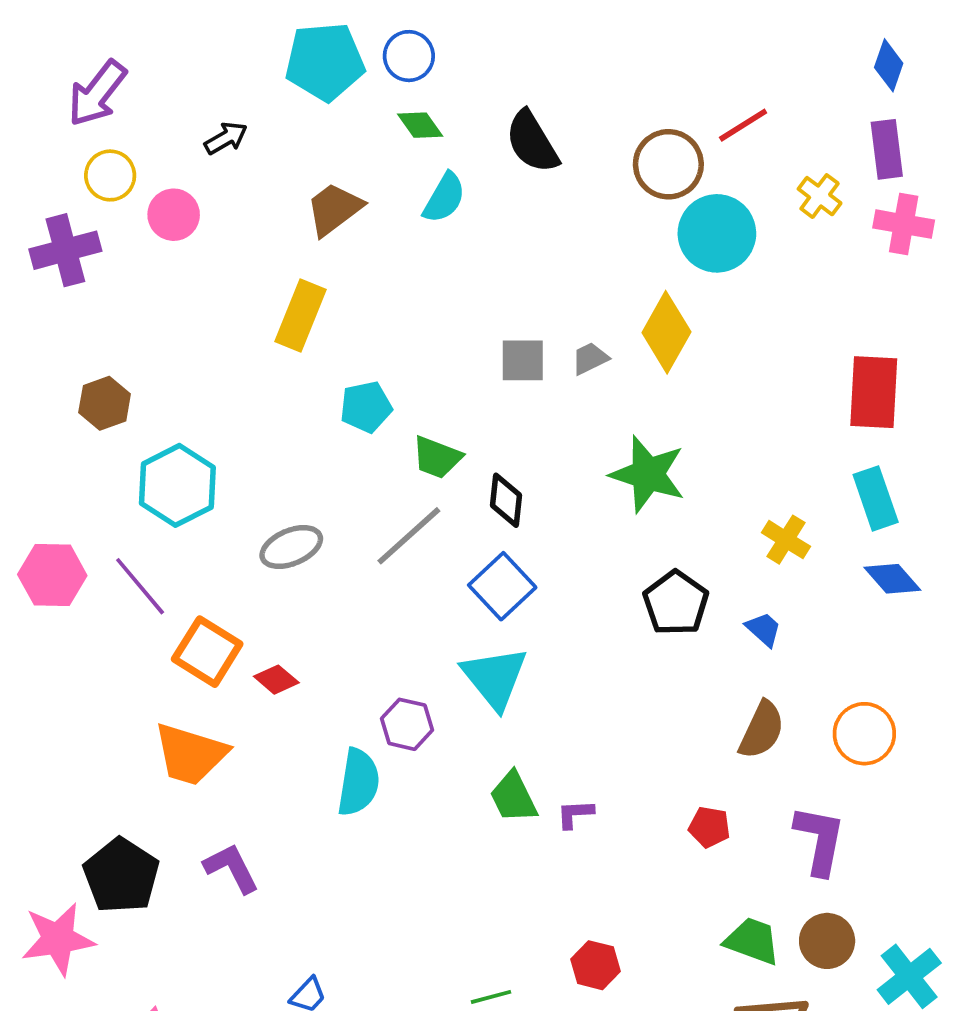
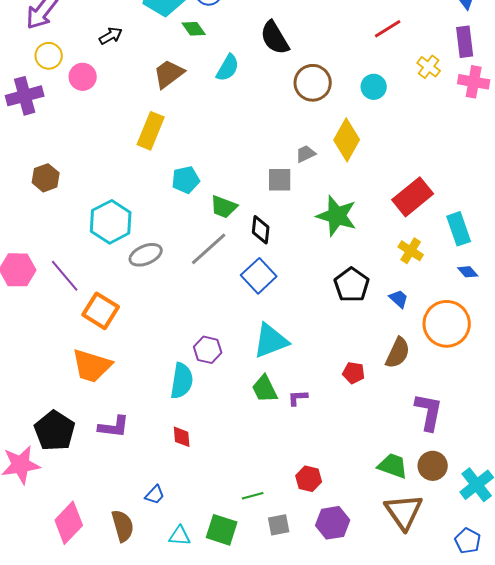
green diamond: (420, 125) -> (194, 29), moved
brown circle: (668, 164) -> (313, 83), moved
cyan circle: (717, 233) -> (374, 87), size x0.6
gray square: (523, 360) -> (280, 180), moved
red rectangle: (874, 392) -> (413, 197), moved, turned 48
cyan hexagon: (177, 485) -> (111, 222), moved
blue diamond: (892, 579) -> (468, 272), size x0.7
cyan triangle: (495, 678) -> (271, 341), moved, turned 48
red diamond: (276, 680) -> (182, 437), moved, turned 45
orange circle: (864, 734) -> (447, 324), moved, size x1.4
red pentagon: (709, 827) -> (354, 373), moved
purple L-shape: (231, 868) -> (114, 427), turned 124

